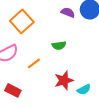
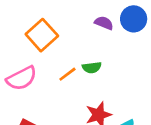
orange line: (34, 63) -> (67, 74), moved

